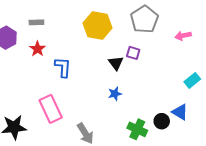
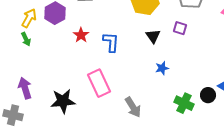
red star: (37, 49) -> (81, 35), moved
black triangle: (116, 63) -> (153, 36), moved

